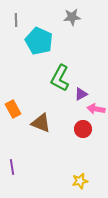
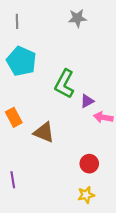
cyan pentagon: (39, 41) -> (21, 61), moved
red circle: (83, 129) -> (89, 164), moved

